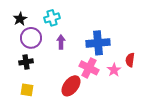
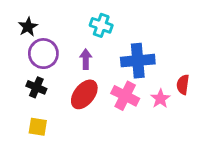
cyan cross: (52, 18) -> (101, 25), moved, turned 35
black cross: (26, 62) -> (36, 87), turned 32
red ellipse: (71, 86) -> (84, 94), moved

